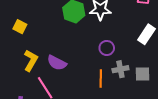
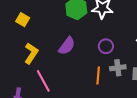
purple semicircle: (57, 63) -> (67, 46), moved, turned -84

